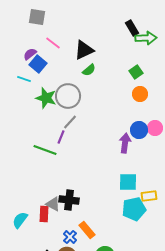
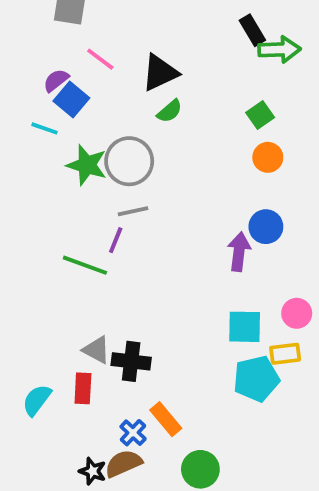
gray line: (70, 122) -> (133, 211), turned 35
pink circle: (155, 128) -> (297, 313), moved
gray triangle: (53, 204) -> (96, 350), moved

